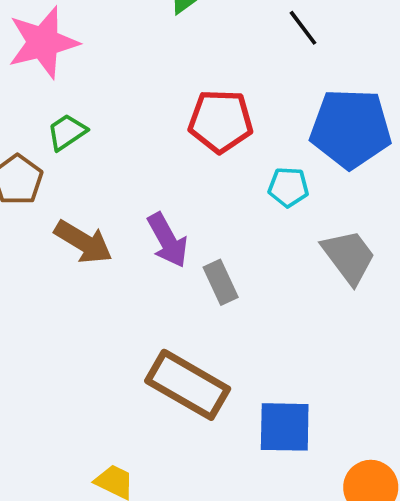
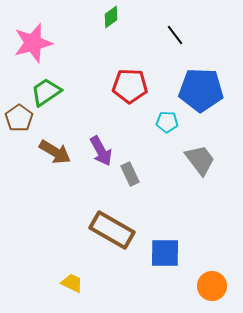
green trapezoid: (67, 132) -> (46, 92), size x1.4

